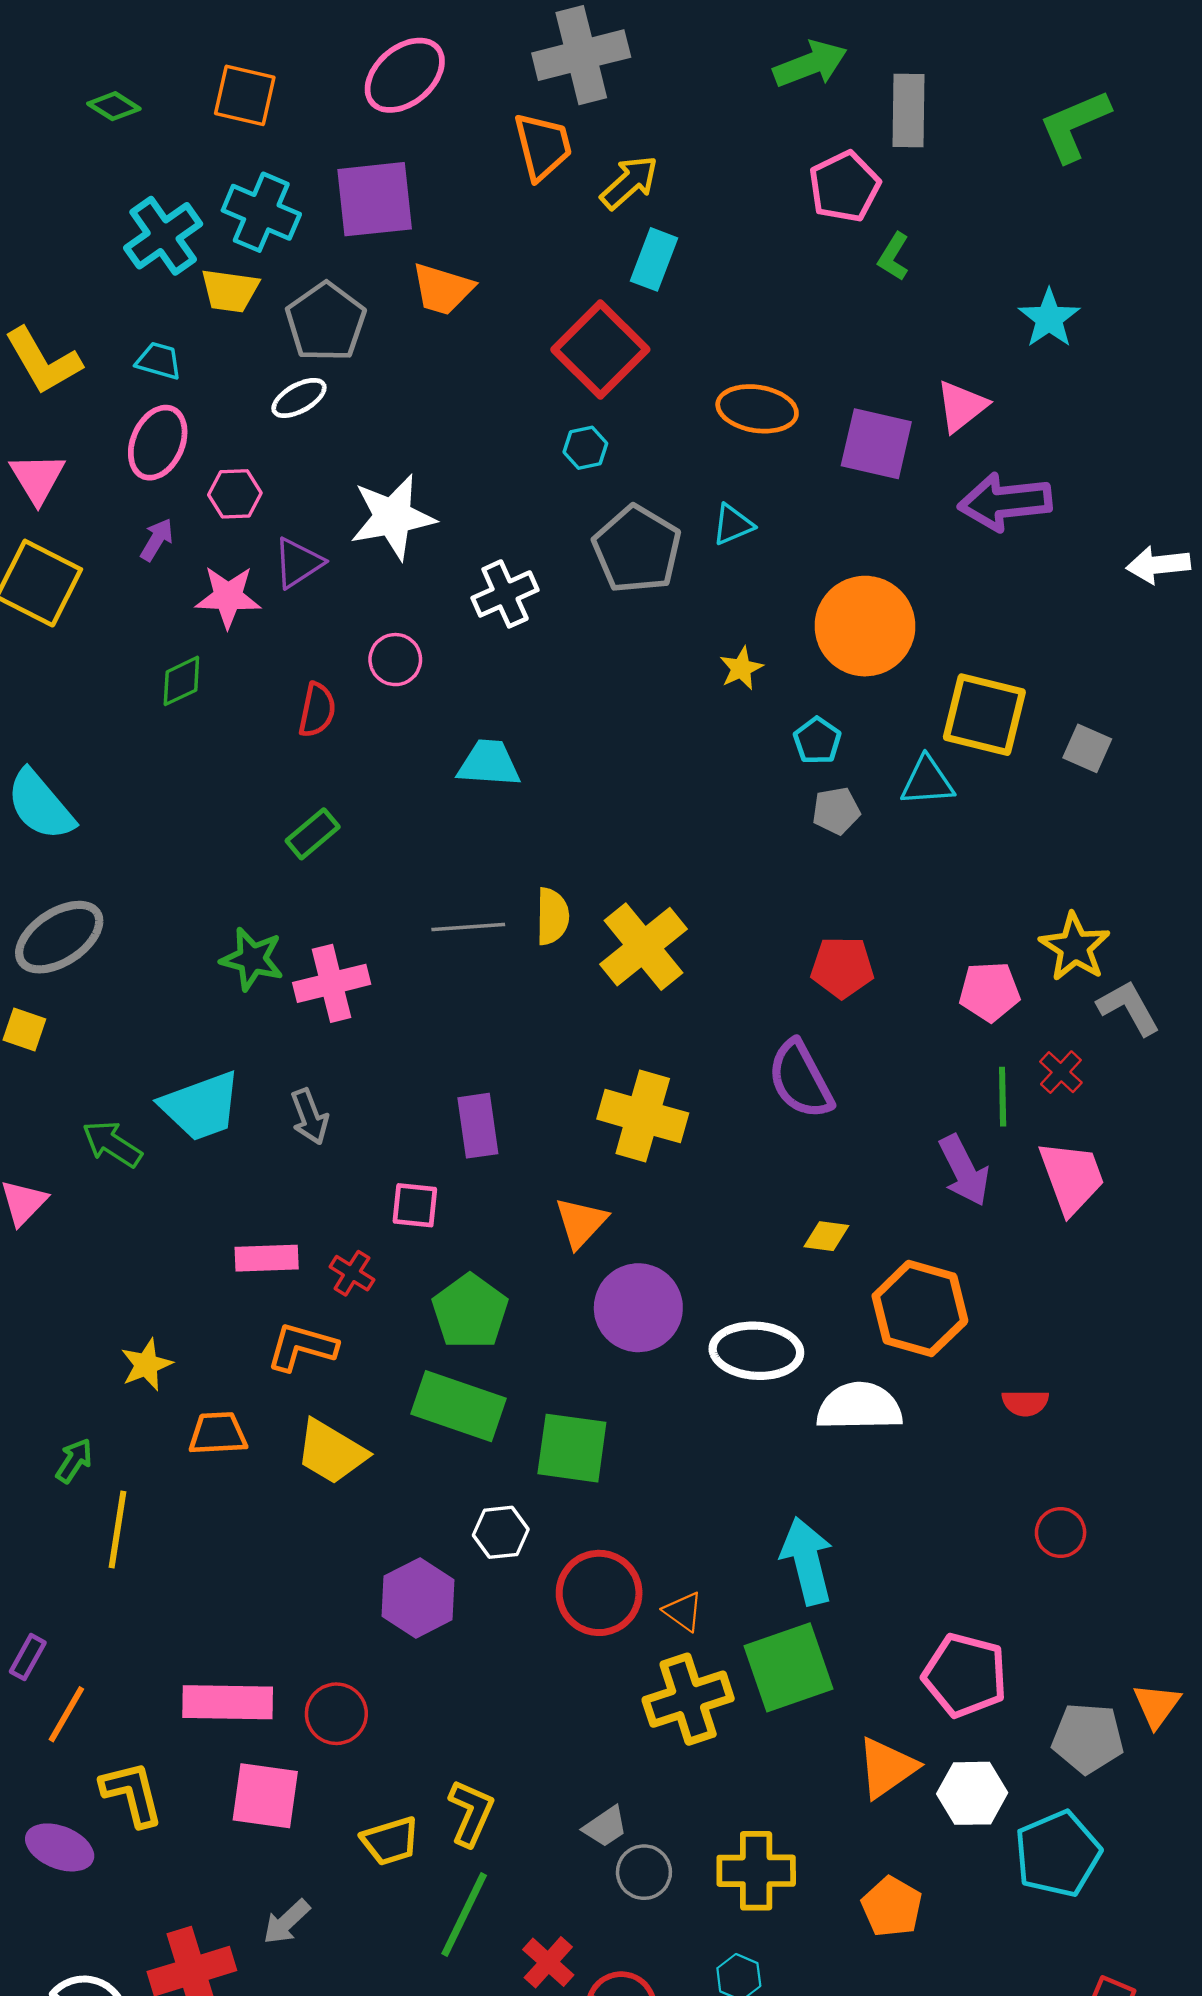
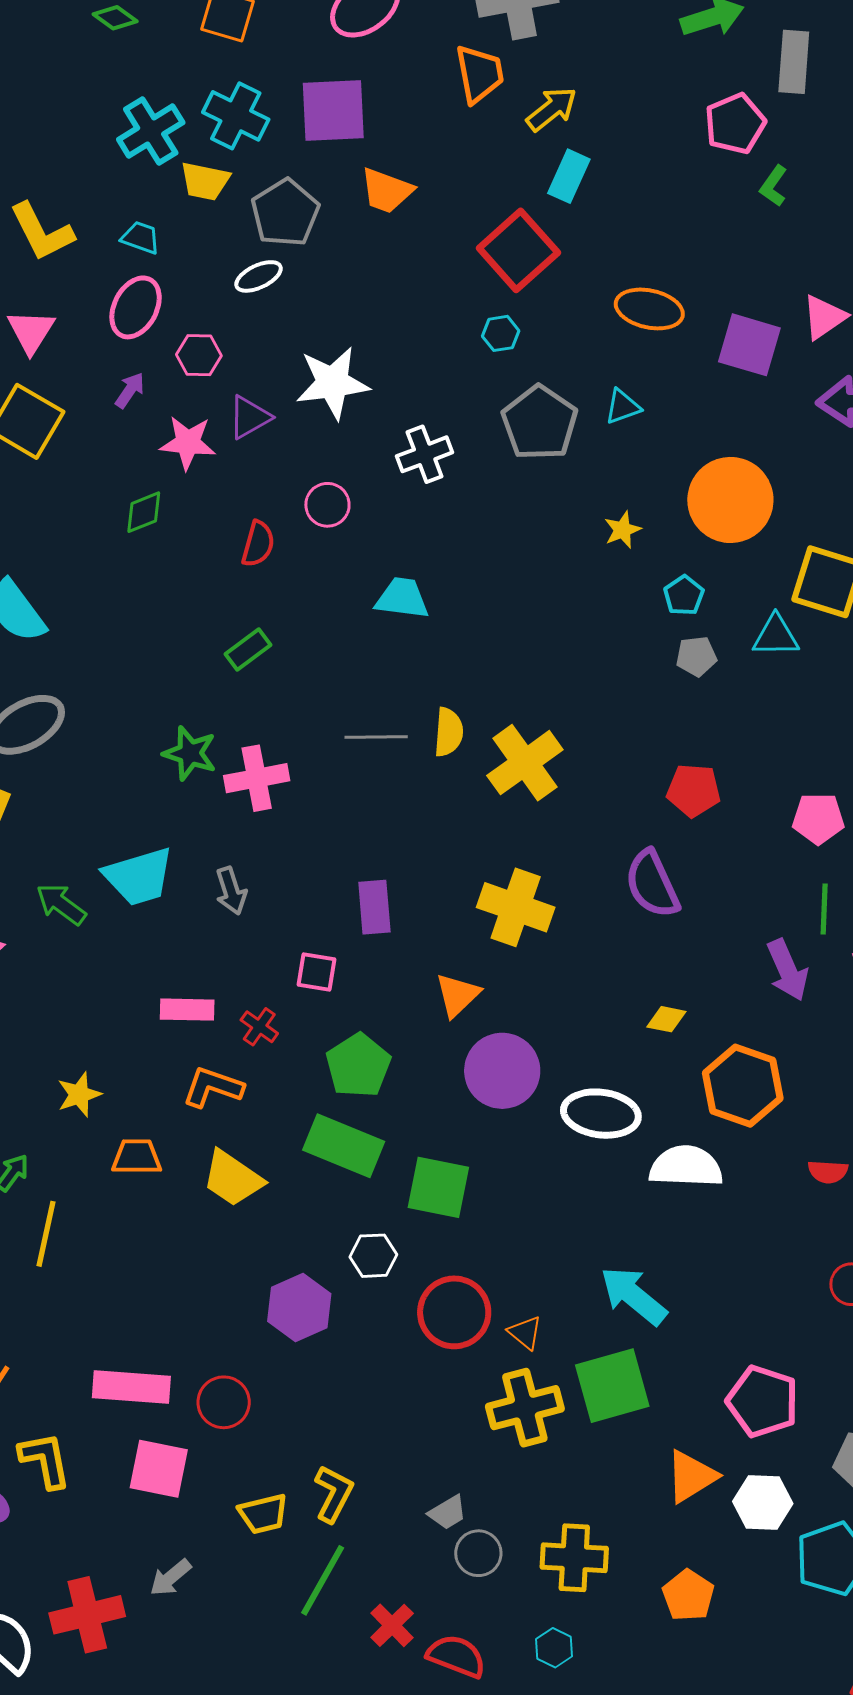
cyan arrow: (807, 1561) -> (633, 1296), turned -40

